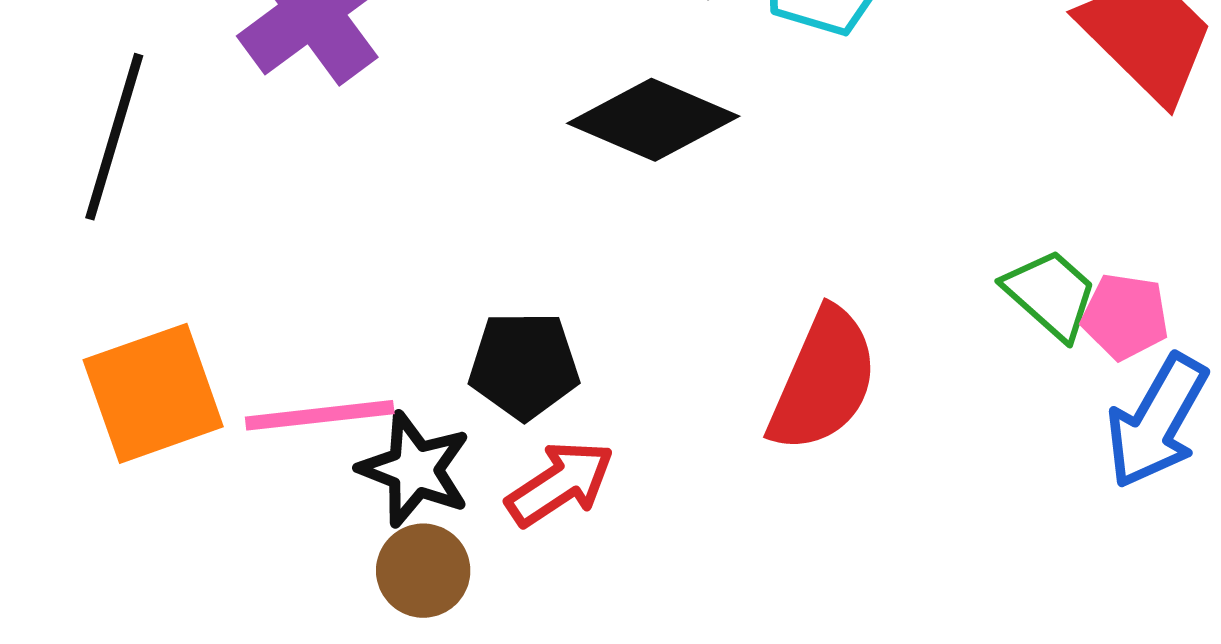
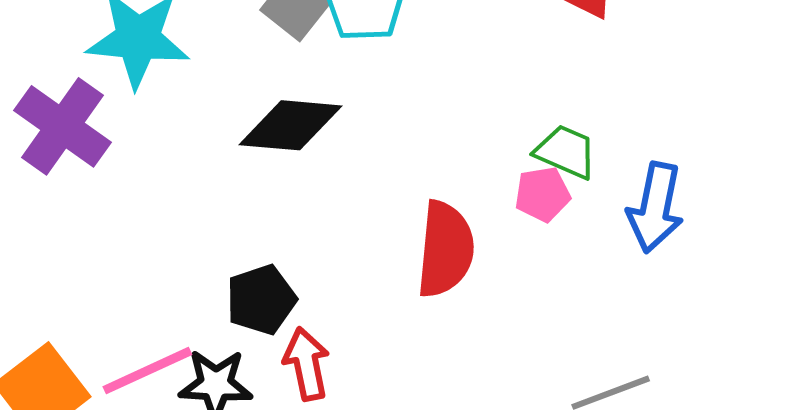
pink pentagon: (1125, 317) -> (543, 194), moved
red arrow: (560, 483) -> (307, 364), turned -50

